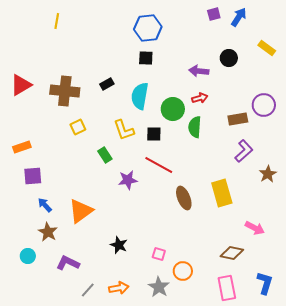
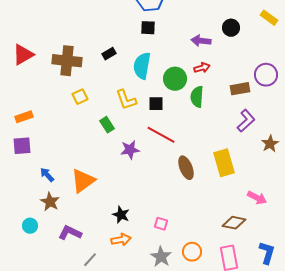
purple square: (33, 176) -> (22, 146), moved
orange circle: (183, 271) -> (192, 252), moved
orange arrow: (119, 288) -> (121, 240), moved

